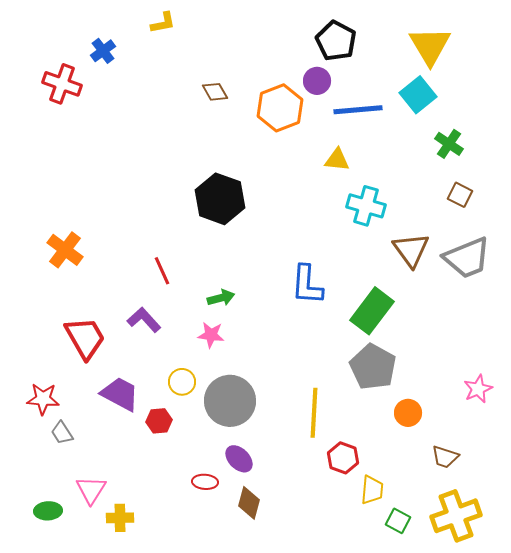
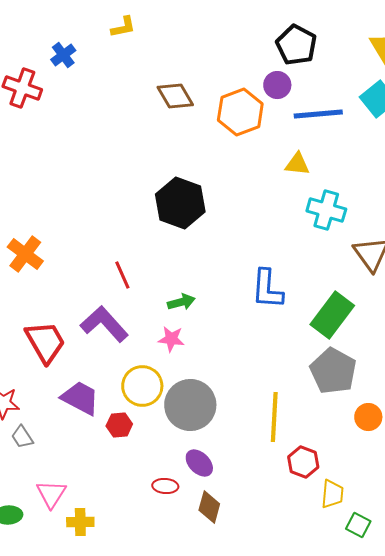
brown diamond: (215, 92) -> (175, 96), size x1.4
purple L-shape: (144, 320) -> (104, 324), size x1.4
yellow circle: (182, 382) -> (142, 386), size x1.5

